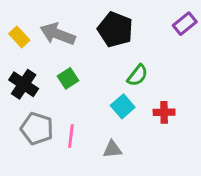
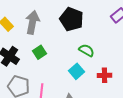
gray arrow: (58, 34) -> (32, 22), turned 80
green semicircle: (137, 75) -> (86, 50), turned -98

